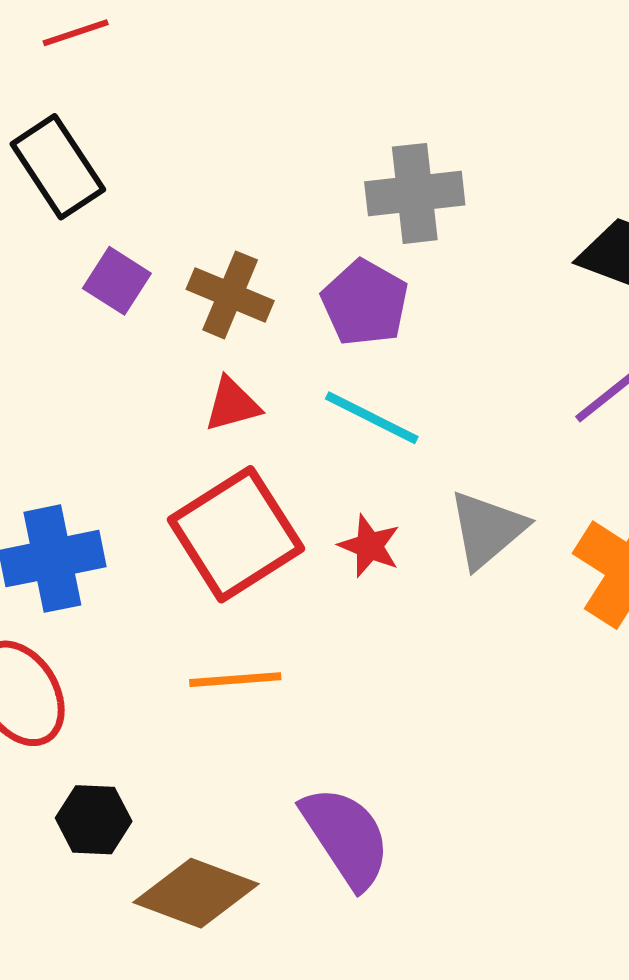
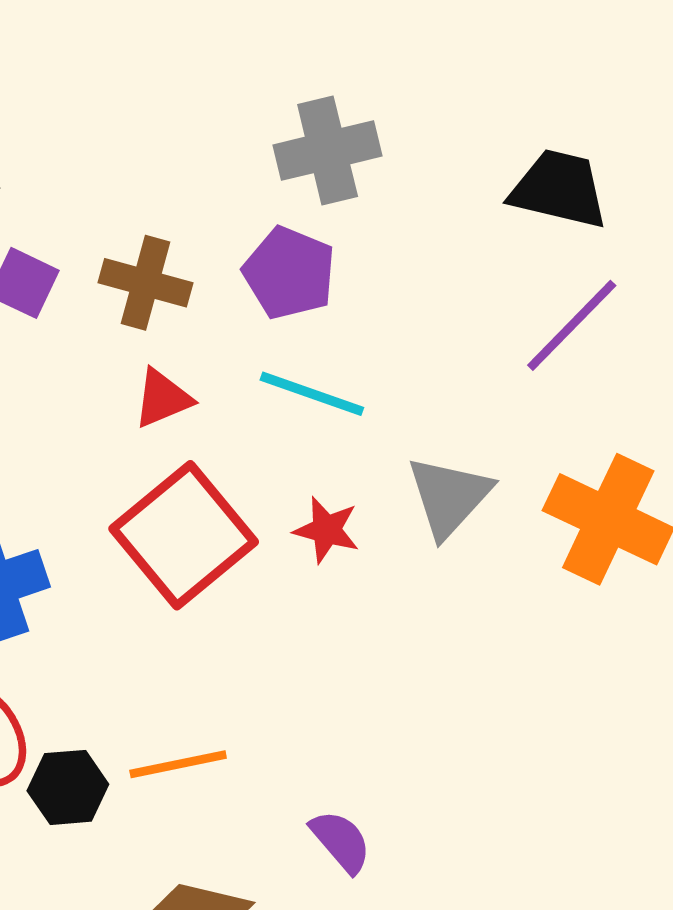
orange line: (235, 680) -> (178, 764), moved
black hexagon: (94, 820) -> (68, 787), moved
purple semicircle: (346, 837) -> (341, 841), size x0.6

